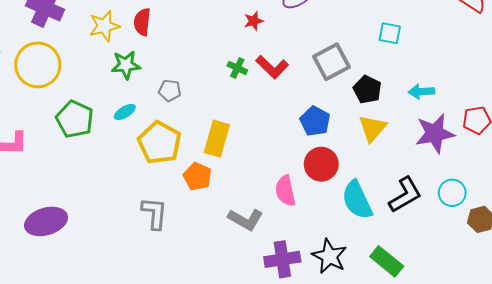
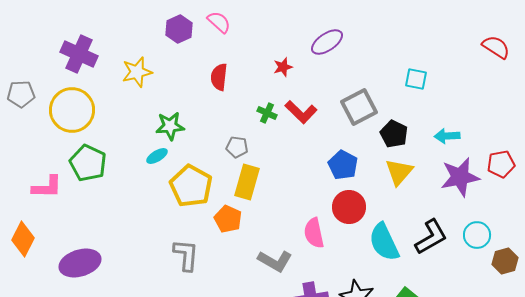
red semicircle: (142, 22) -> (219, 77), moved
green star: (126, 65) -> (170, 126), moved
gray pentagon: (170, 90) -> (237, 147), moved
green pentagon: (75, 119) -> (88, 163), moved

